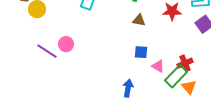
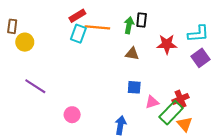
pink circle: (66, 44) -> (72, 115), moved
pink triangle: (158, 66) -> (152, 102), turned -48

